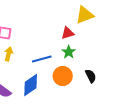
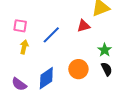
green star: (69, 52) -> (105, 50), moved
blue line: (42, 59) -> (51, 35), moved, turned -30

